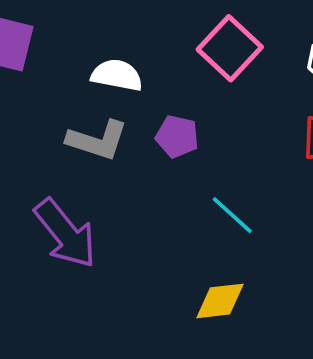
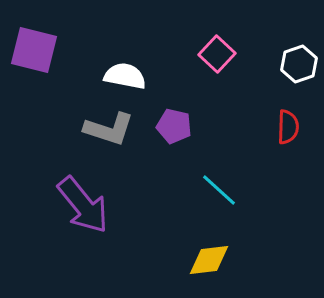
pink square: (230, 48) -> (217, 54), size x0.7

